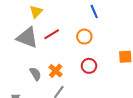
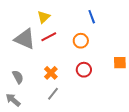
yellow triangle: (36, 12) -> (44, 17), moved
gray semicircle: (35, 74) -> (18, 77), moved

